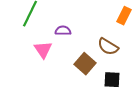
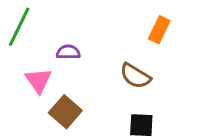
brown square: (85, 64) -> (65, 112), moved

